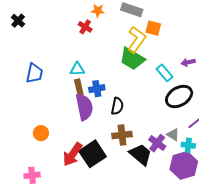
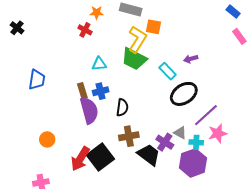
cyan triangle: (77, 69) -> (99, 64), moved

